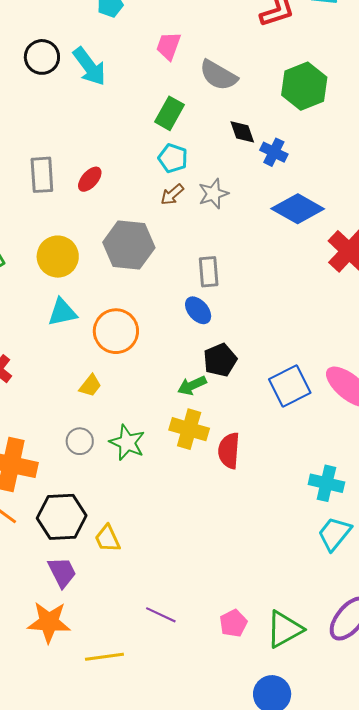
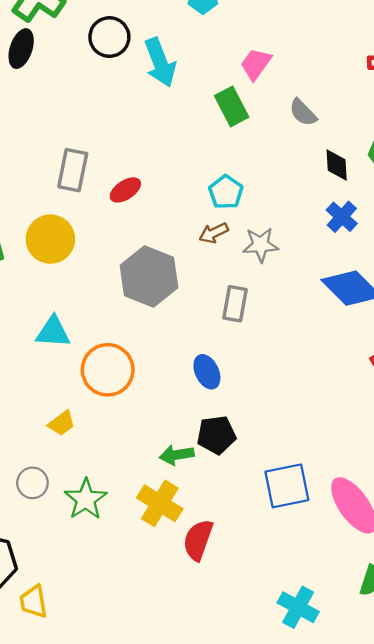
gray semicircle: (218, 75) -> (303, 113), size x0.7
green rectangle: (170, 113) -> (232, 106), moved, turned -72
black diamond: (242, 132) -> (337, 165), moved
yellow circle: (58, 257) -> (50, 239), moved
gray rectangle: (209, 272) -> (235, 304), moved

